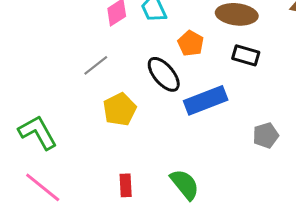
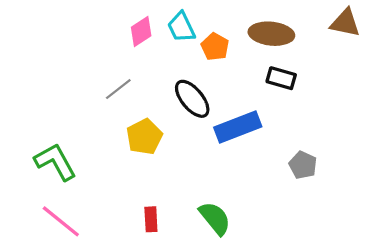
orange pentagon: (191, 43) -> (215, 47), moved
gray pentagon: (266, 135) -> (303, 165), turned -30

